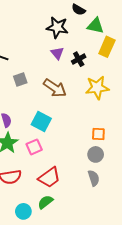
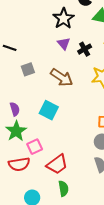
black star: (57, 27) -> (63, 18), turned 30
pink square: (34, 147) -> (35, 147), moved
green semicircle: (45, 202) -> (63, 189), moved, turned 119

